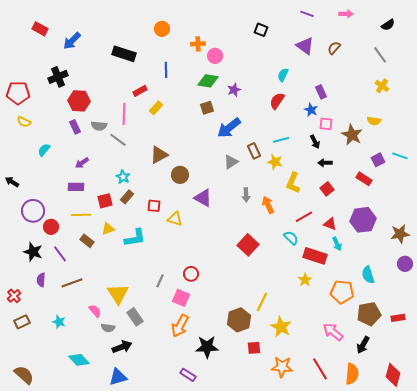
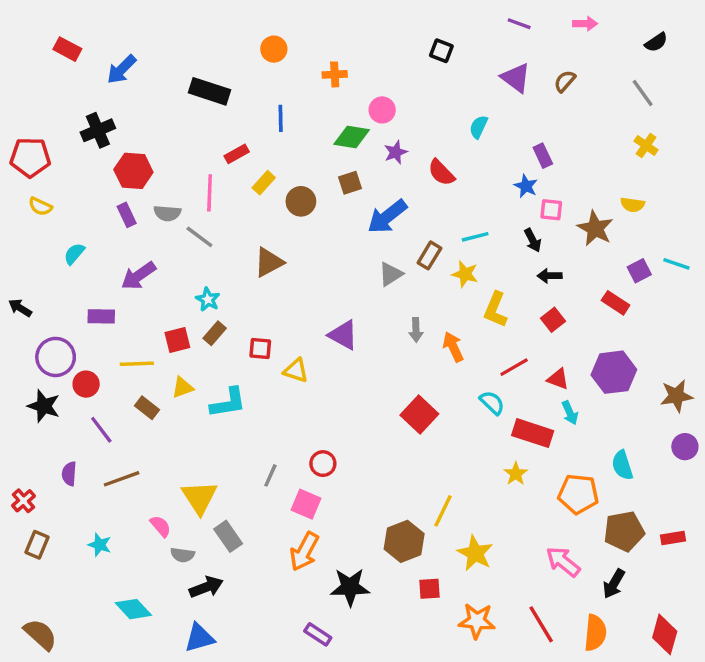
pink circle: (215, 56) -> (382, 110), moved
red semicircle: (277, 101) -> (441, 173), moved, turned -78
brown rectangle: (254, 151) -> (429, 255), turned 56
purple arrow: (82, 163) -> (138, 276), size x1.5
brown circle: (180, 175) -> (301, 201), moved
purple rectangle: (76, 187) -> (101, 316), moved
black star: (33, 252) -> (44, 406), moved
brown rectangle: (22, 322) -> (37, 545), turned -42

